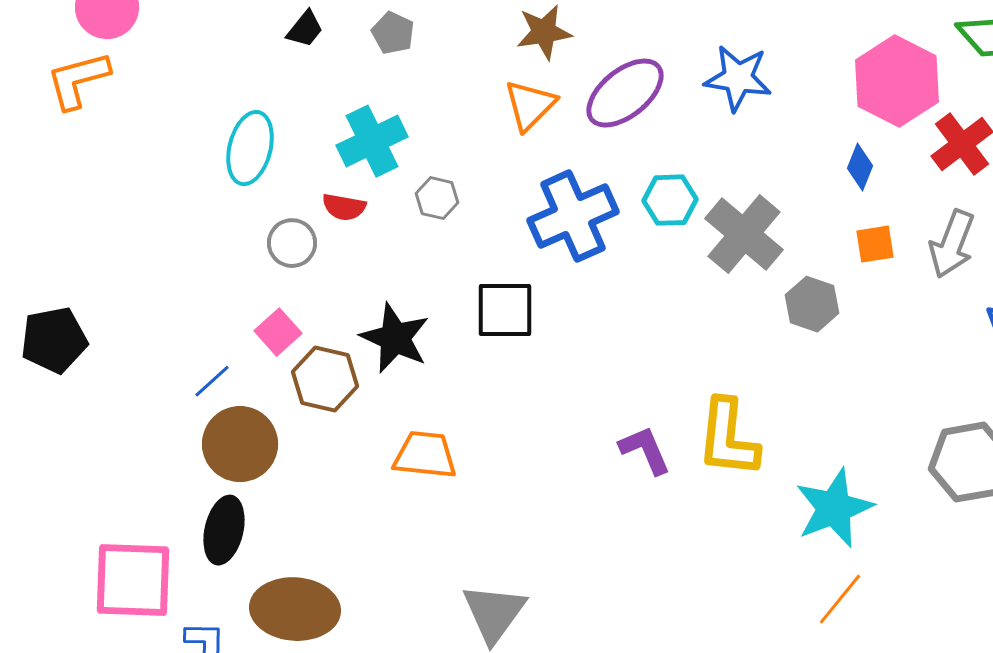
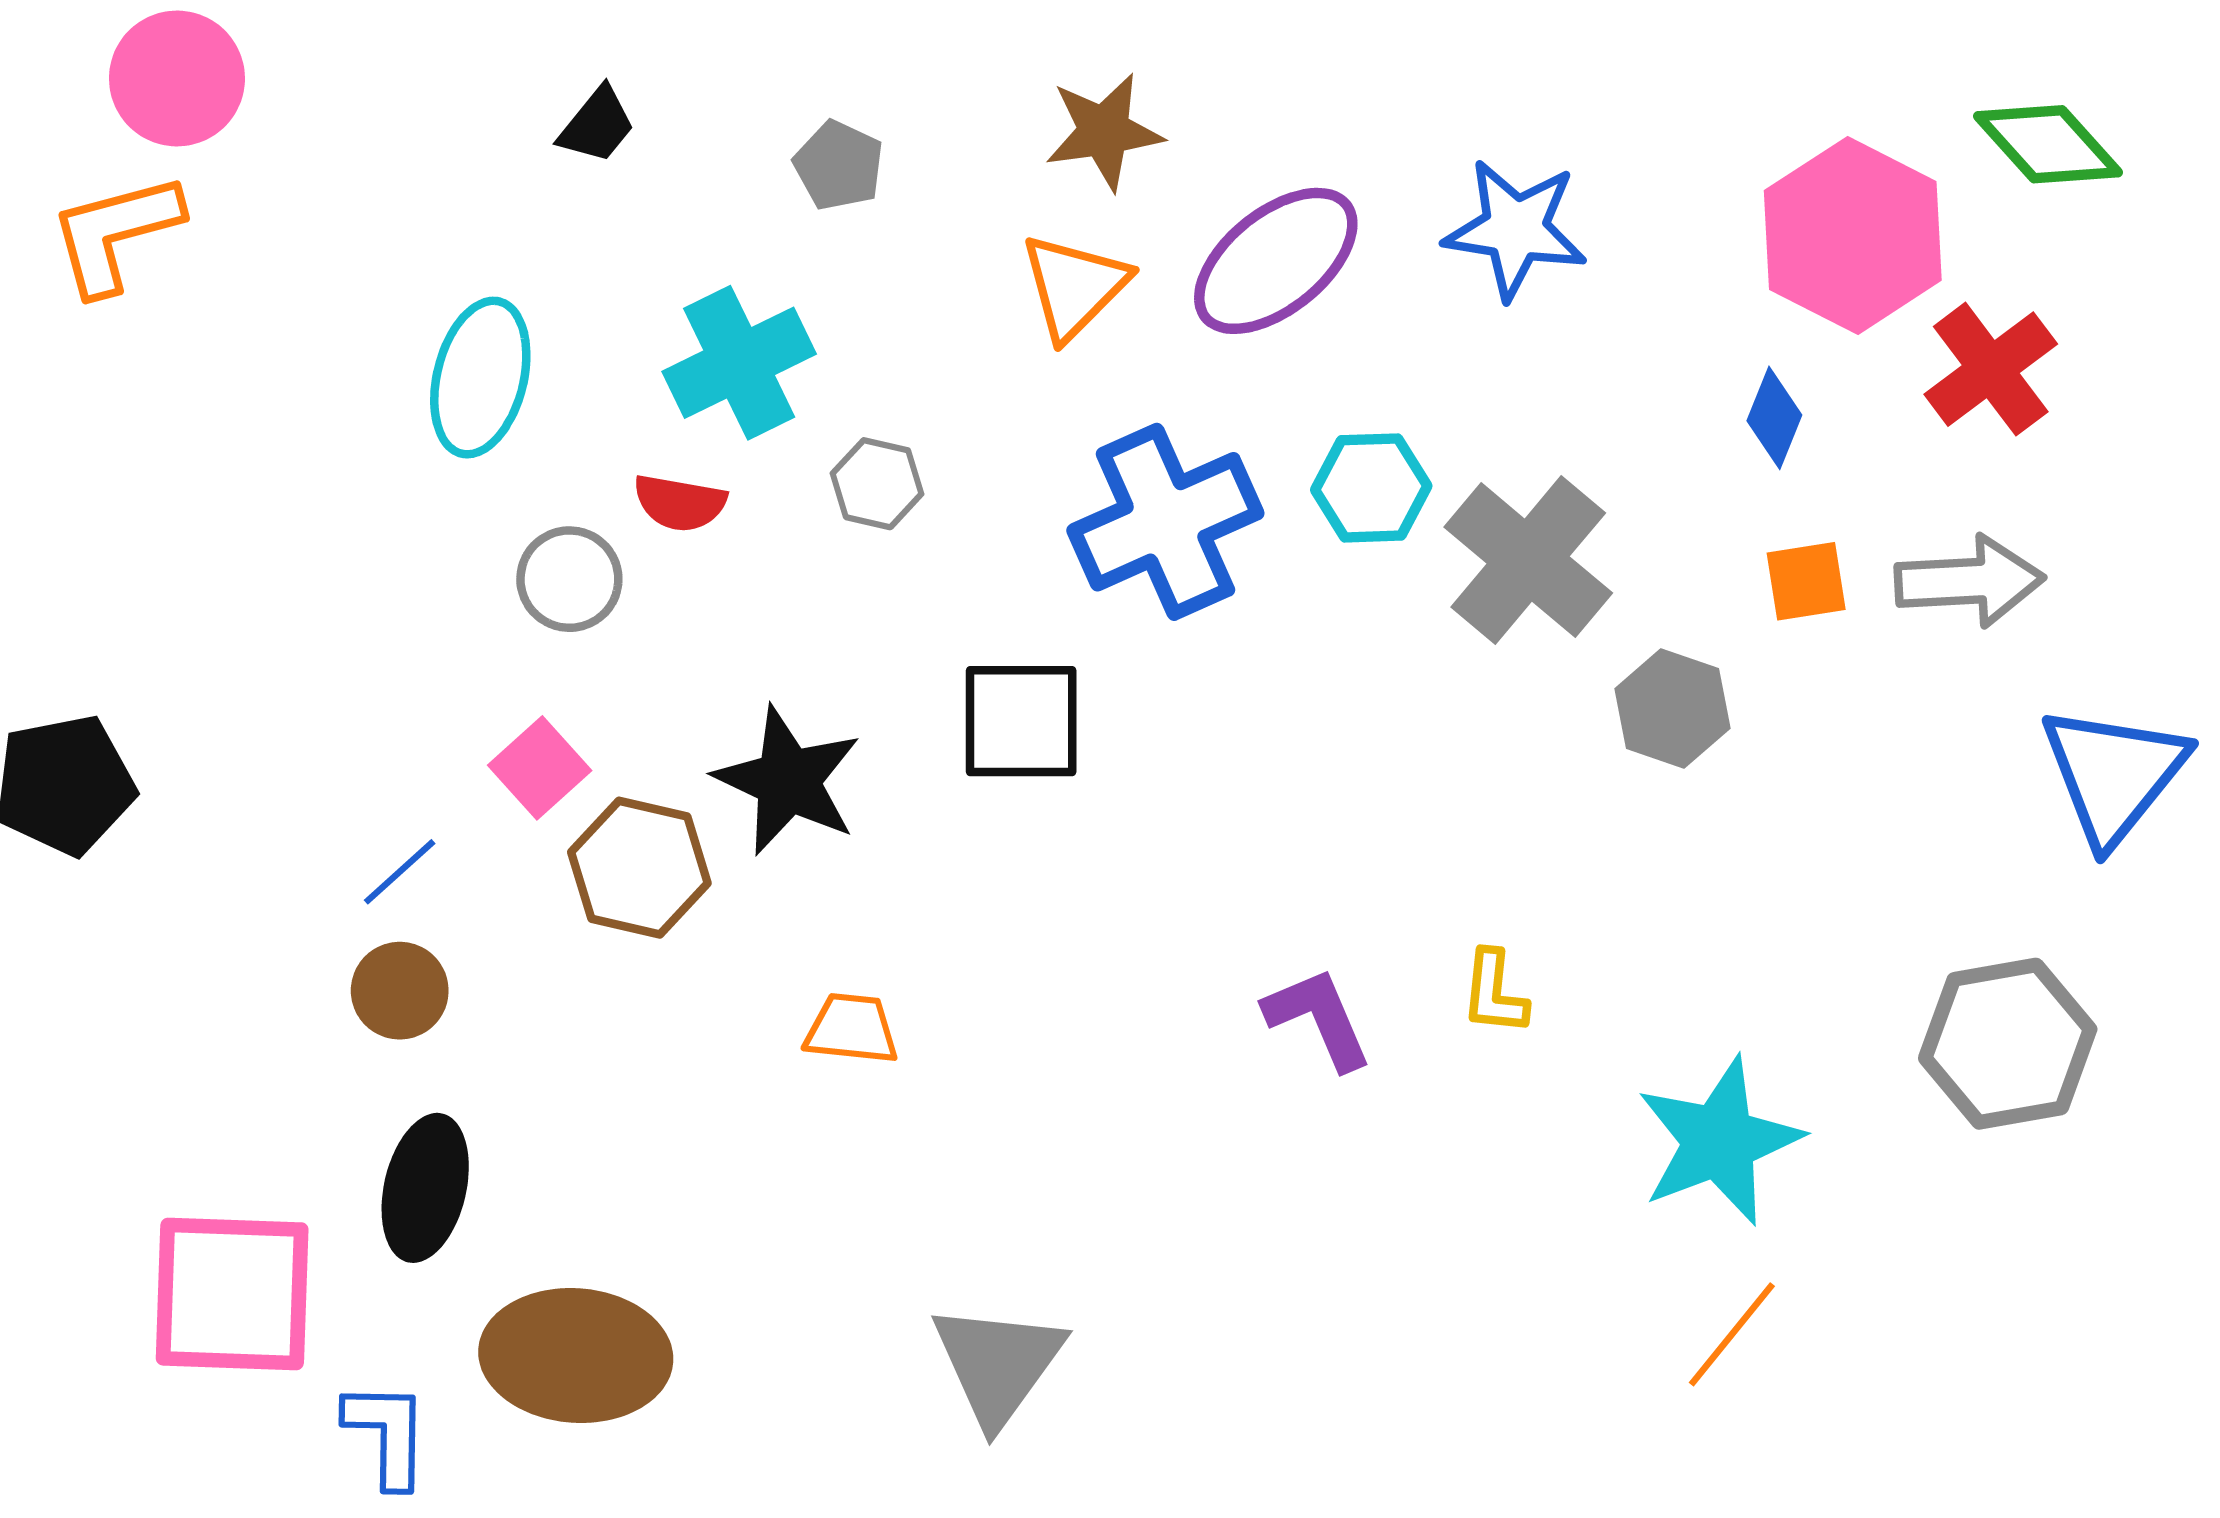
gray pentagon: (393, 33) -> (839, 165), moved
gray arrow: (952, 244) -> (1969, 581), turned -114
yellow L-shape: (728, 438) -> (1494, 993), size x0.5
brown circle: (240, 444) -> (400, 991), moved, size x0.6
orange trapezoid: (425, 455) -> (852, 1029), size x0.7

